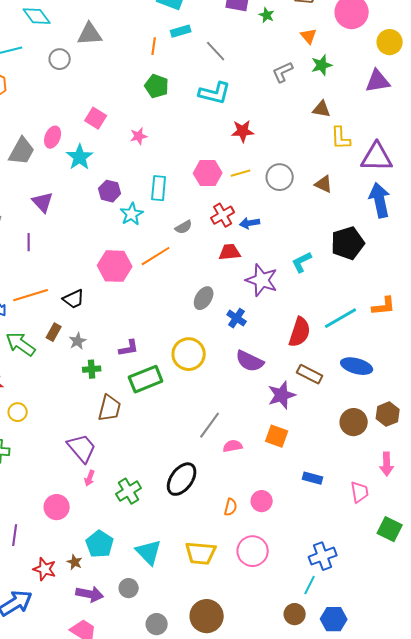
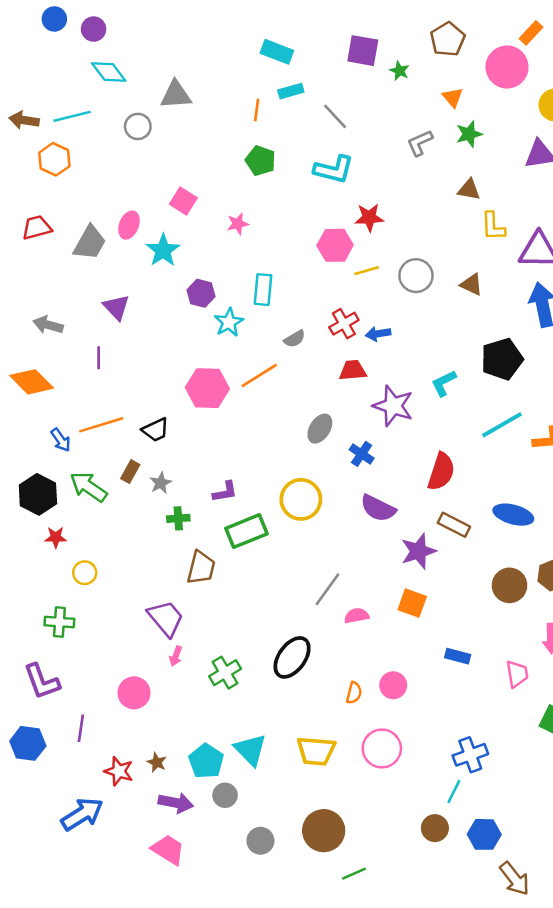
pink hexagon: (208, 173) -> (335, 245), moved
cyan line: (341, 318) -> (502, 425), moved
cyan pentagon: (100, 544) -> (206, 761), moved

